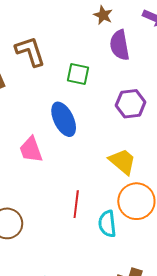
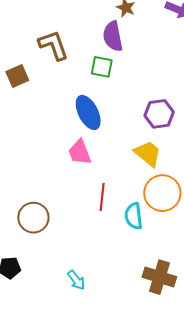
purple semicircle: (120, 45) -> (113, 36), moved
purple hexagon: (131, 104) -> (159, 114), moved
pink trapezoid: (31, 150) -> (80, 152), moved

